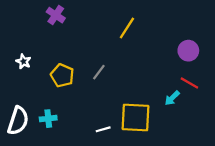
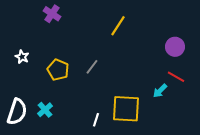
cyan cross: (48, 119) -> (45, 110), turned -35
white line: (103, 129) -> (96, 120), turned -56

